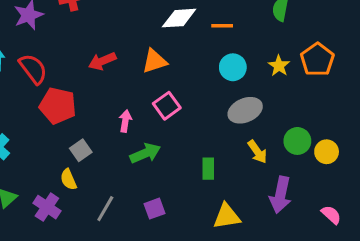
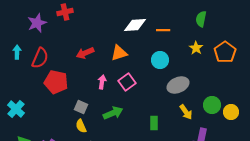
yellow star: (279, 66) -> (196, 48), moved
cyan circle: (233, 67) -> (160, 60), moved
red semicircle: (33, 69) -> (40, 58), turned 60
pink arrow: (125, 121) -> (102, 82), moved
gray square: (81, 150) -> (81, 107), moved, turned -32
yellow semicircle: (68, 179) -> (81, 126), moved

